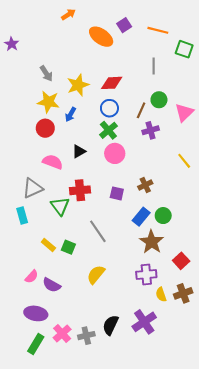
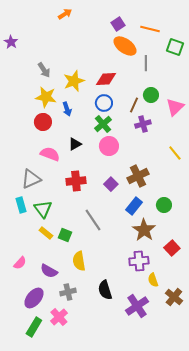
orange ellipse: (101, 37) -> (125, 46), moved
blue arrow: (71, 114) -> (67, 109), turned -48
brown cross: (145, 185) -> (138, 176), size x1.5
purple square: (117, 193) -> (111, 184), turned 32
green triangle: (60, 206) -> (43, 209), moved
green circle: (163, 216) -> (164, 205), moved
yellow semicircle: (96, 275) -> (79, 261), moved, turned -48
pink semicircle: (32, 277) -> (20, 263), moved
brown cross: (183, 293) -> (174, 297), moved, turned -30
purple ellipse: (36, 313) -> (34, 298), turned -60
black semicircle: (111, 325) -> (105, 290), moved, turned -42
gray cross: (86, 336) -> (68, 292), moved

